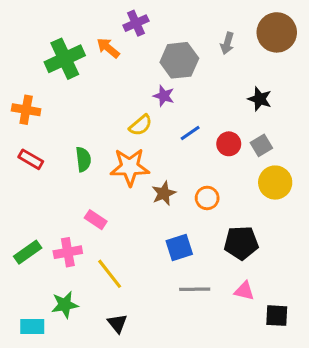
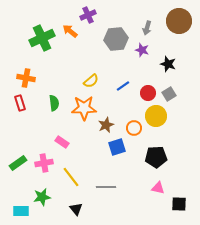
purple star: (164, 96) -> (142, 50), moved
orange cross: (26, 110) -> (26, 78), moved
red rectangle: (31, 159) -> (20, 103), turned 42
yellow circle: (275, 183) -> (156, 116), moved
blue square: (179, 247) -> (117, 147), moved
gray line: (195, 289) -> (106, 187), moved

